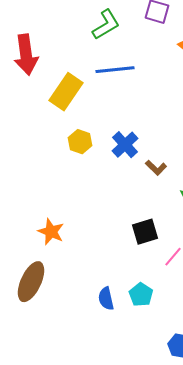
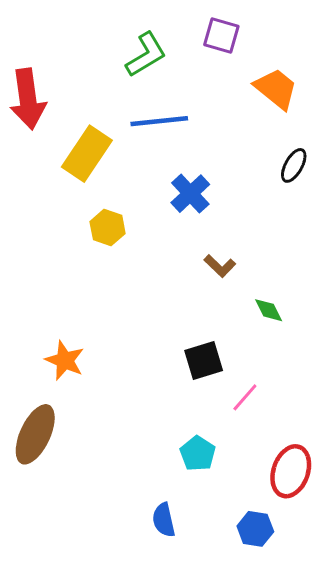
blue cross: (125, 145) -> (190, 194), moved
blue semicircle: (106, 299) -> (164, 520), moved

